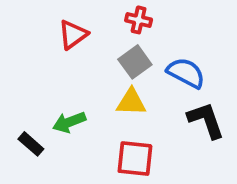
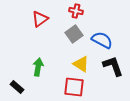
yellow triangle: (131, 102) -> (81, 64), moved, turned 30
green arrow: (69, 122) -> (38, 67), turned 120
black rectangle: (31, 144) -> (17, 87), moved

